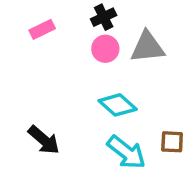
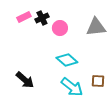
black cross: (104, 17) -> (42, 18), moved
gray triangle: (147, 47) -> (96, 27), moved

